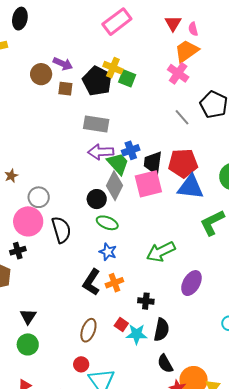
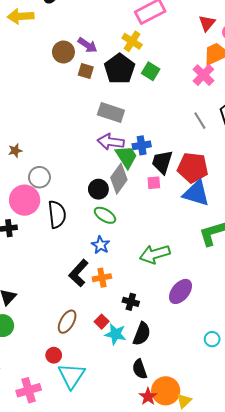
yellow cross: (113, 68) -> (132, 41), moved
pink square: (148, 184) -> (154, 183), size x0.5

